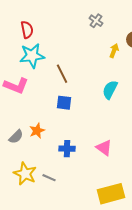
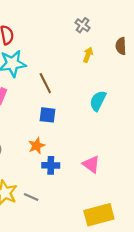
yellow arrow: (114, 51) -> (88, 55), moved
orange star: (37, 131) -> (37, 146), moved

